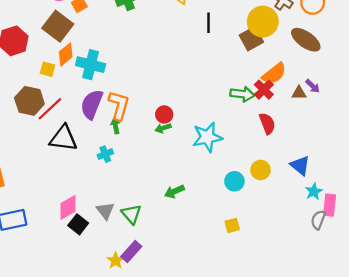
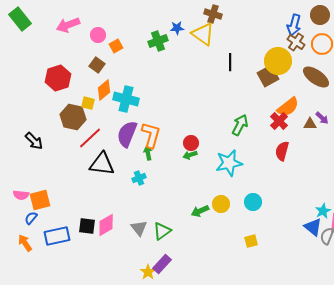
brown square: (58, 26) -> (97, 65), size x0.6
green arrow: (242, 94) -> (240, 125), moved, turned -70
brown hexagon: (29, 101) -> (73, 117), moved
red semicircle: (267, 124) -> (282, 151), turned -144
blue triangle: (300, 165) -> (313, 227), moved
yellow circle: (260, 170) -> (221, 204), moved
green triangle: (131, 214) -> (162, 231), turned 36
black square: (78, 224) -> (87, 226), moved, turned -30

